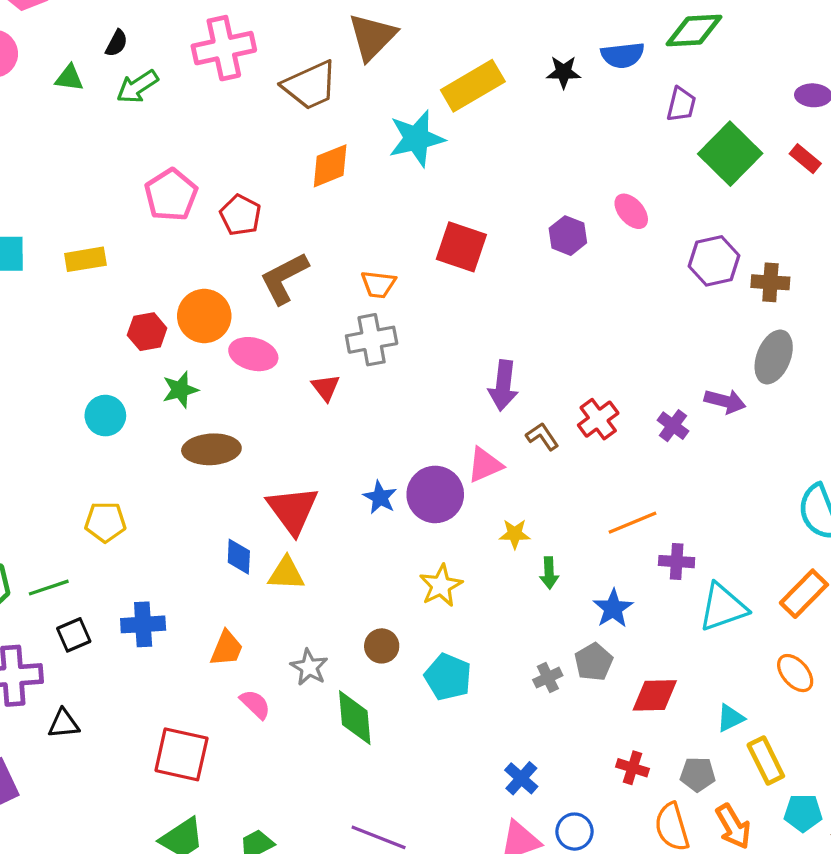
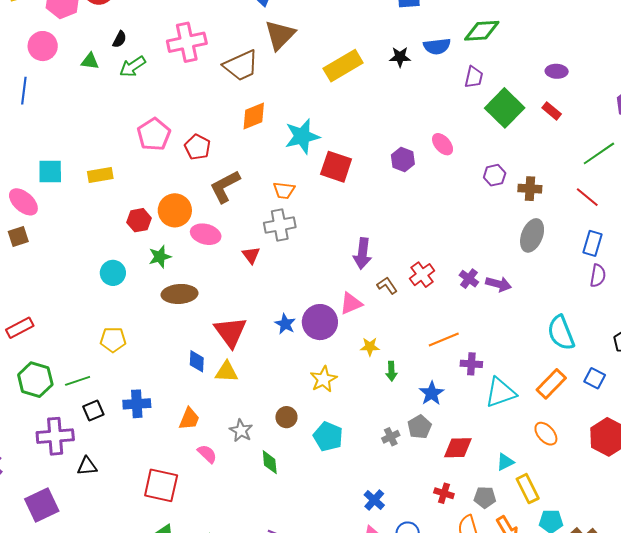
cyan star: (416, 139) -> (302, 136), moved
purple hexagon: (714, 261) -> (495, 175), size x0.7
purple arrow: (725, 401) -> (498, 284), moved
green diamond: (355, 718) -> (270, 462), size x0.7

